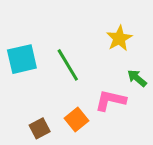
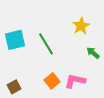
pink L-shape: (110, 100) -> (75, 81), moved
brown square: (40, 128) -> (14, 87), moved

